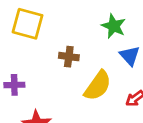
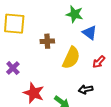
purple cross: (14, 85) -> (13, 68), turned -32

